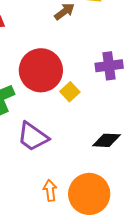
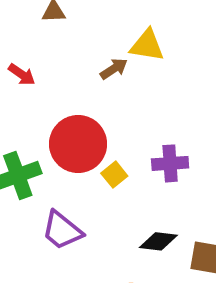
purple cross: (109, 66) -> (170, 163), moved

